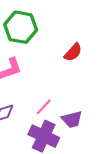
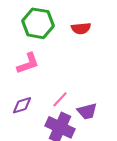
red semicircle: (73, 52) -> (81, 28), moved, turned 42

